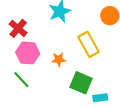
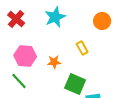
red cross: (18, 28) -> (16, 19), moved
yellow rectangle: (89, 44) -> (82, 48), size x0.6

